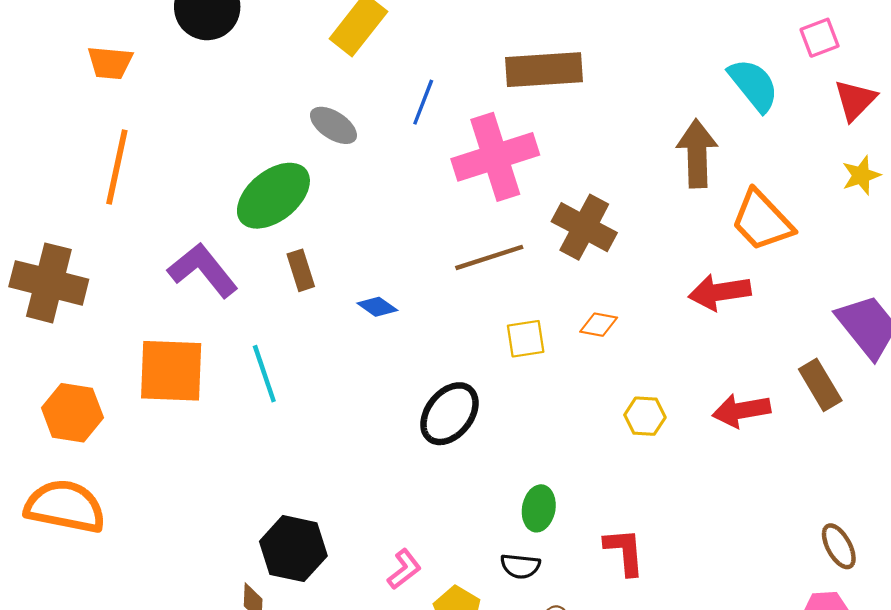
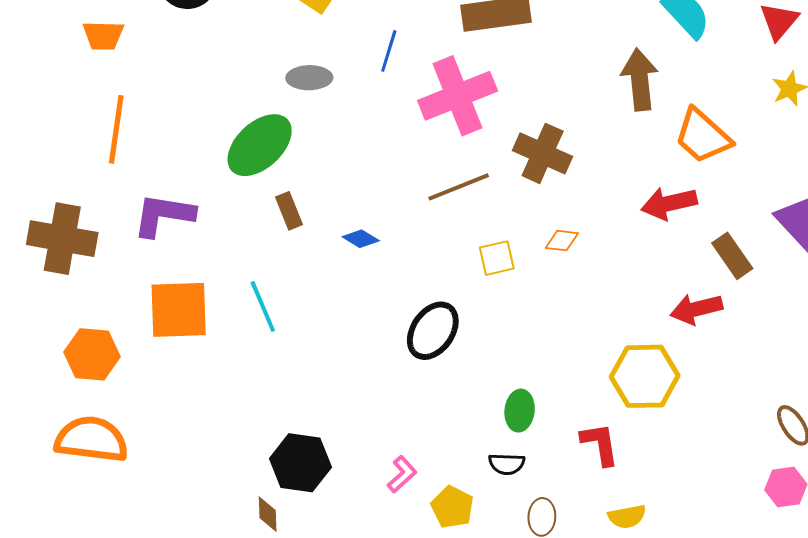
gray ellipse: (333, 125) -> (309, 78), turned -30
purple L-shape: (203, 270) -> (164, 215), moved, turned -38
brown rectangle: (820, 385) -> (732, 256), moved
yellow hexagon: (645, 416) -> (645, 376), moved, size x1.8

